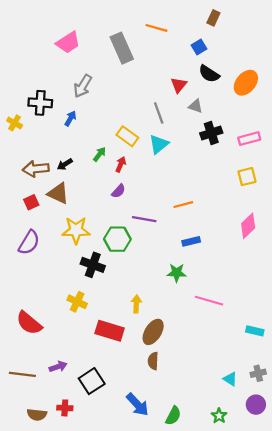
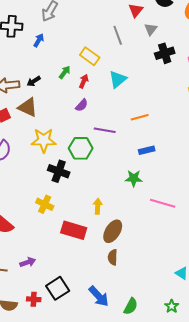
gray triangle: (196, 106) -> (151, 29), turned 48
cyan triangle: (159, 144) -> (118, 79), moved
black square: (92, 381) -> (58, 288), moved

